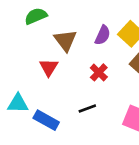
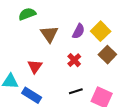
red triangle: (49, 67) -> (35, 66), moved
black line: (87, 108) -> (76, 91), moved

